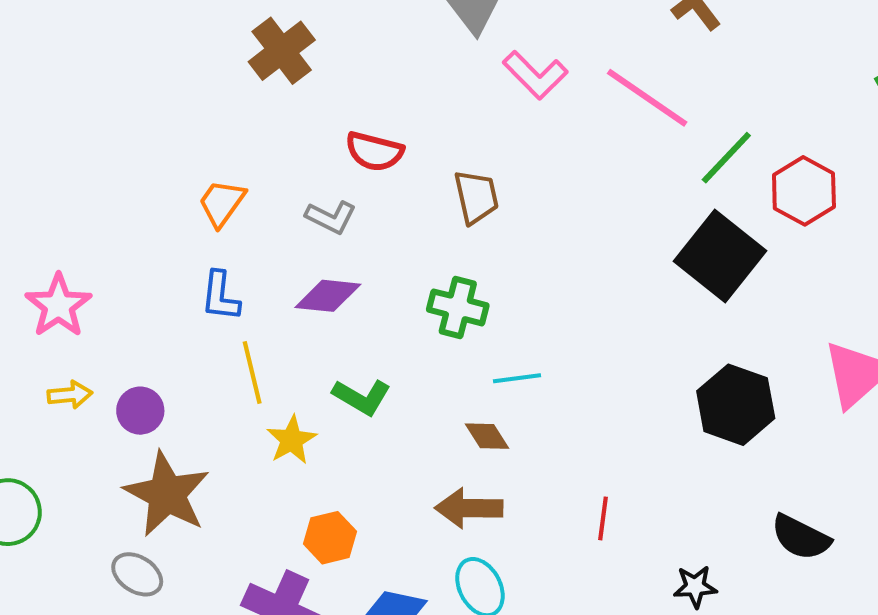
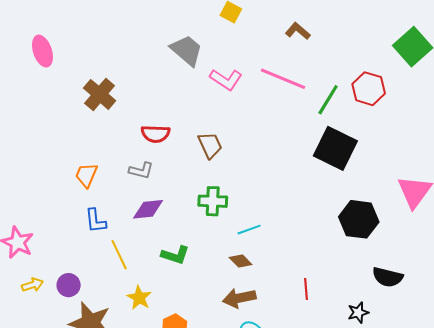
red hexagon: (804, 191) -> (369, 89), moved
yellow star: (292, 440) -> (139, 298), moved
black semicircle: (801, 537) -> (388, 277), moved

